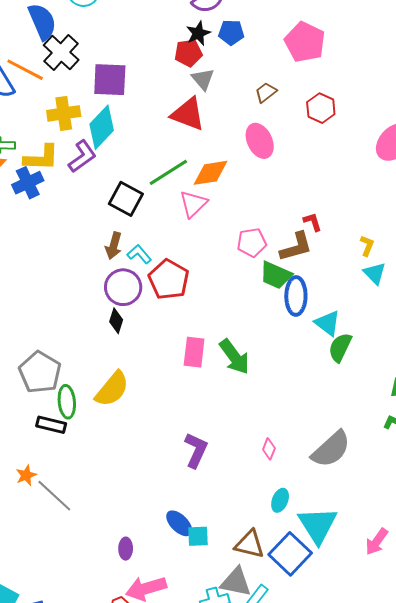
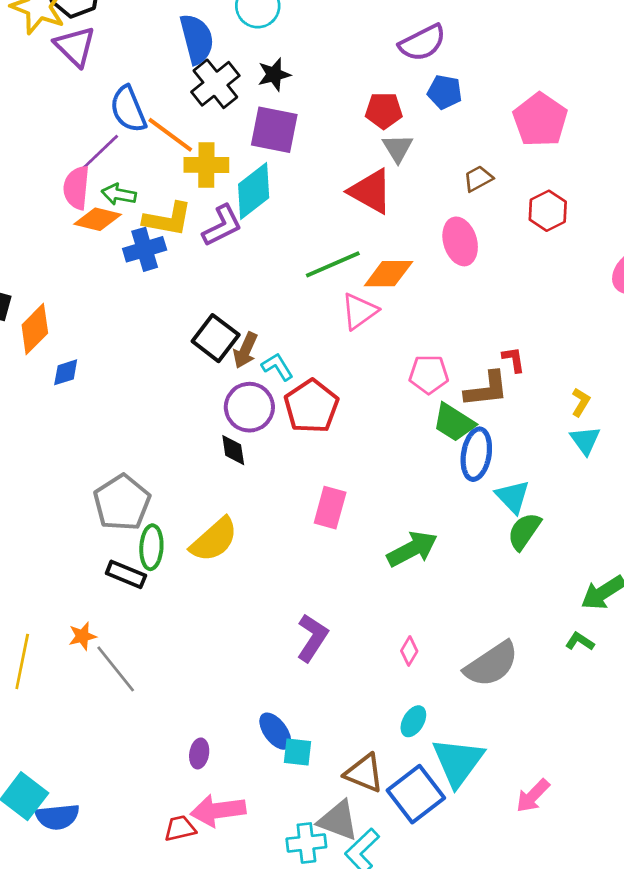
black star: (198, 33) -> (274, 75), moved
orange line: (25, 70) -> (170, 135), moved
black square: (126, 199) -> (216, 338), moved
black diamond: (116, 321) -> (233, 450), turned -35
green arrow: (234, 357) -> (412, 549), moved, turned -90

